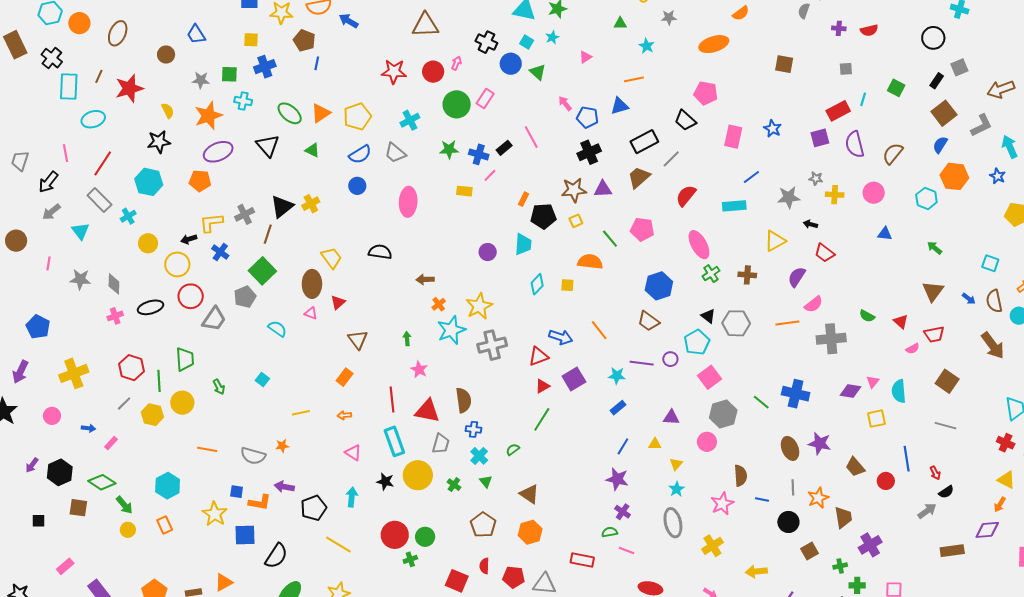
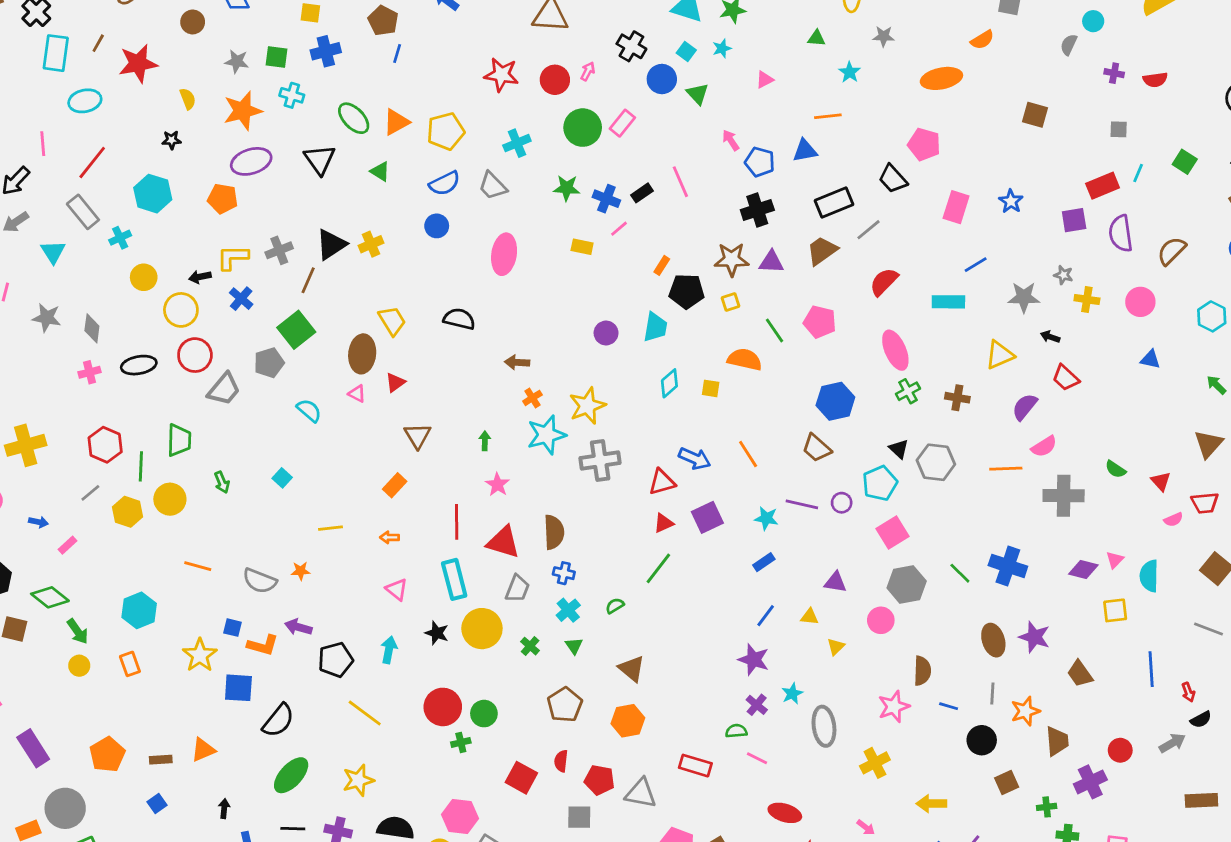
black star: (159, 142) -> (172, 140), size x0.6
red circle: (886, 481) -> (1120, 750), moved
cyan star: (677, 489) -> (792, 694), moved

